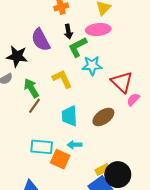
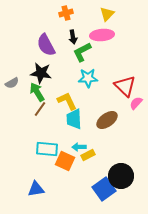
black star: (17, 56) -> (41, 73), moved
cyan star: (92, 66) -> (88, 78), moved
yellow L-shape: (62, 79) -> (67, 101), moved
yellow rectangle: (102, 169) -> (88, 155), moved

